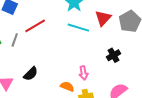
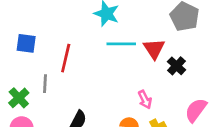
red triangle: (103, 18) -> (154, 49), moved
red line: (35, 26) -> (66, 58), turned -30

